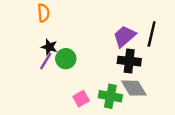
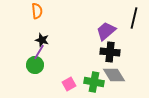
black line: (152, 34) -> (134, 18), moved
green circle: (66, 59) -> (35, 65), moved

